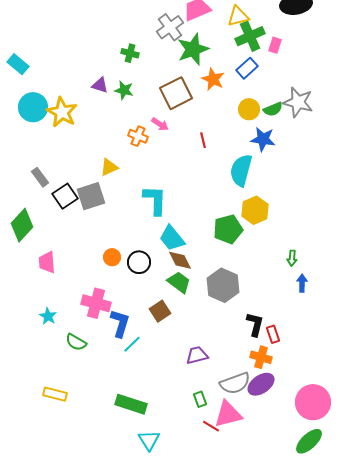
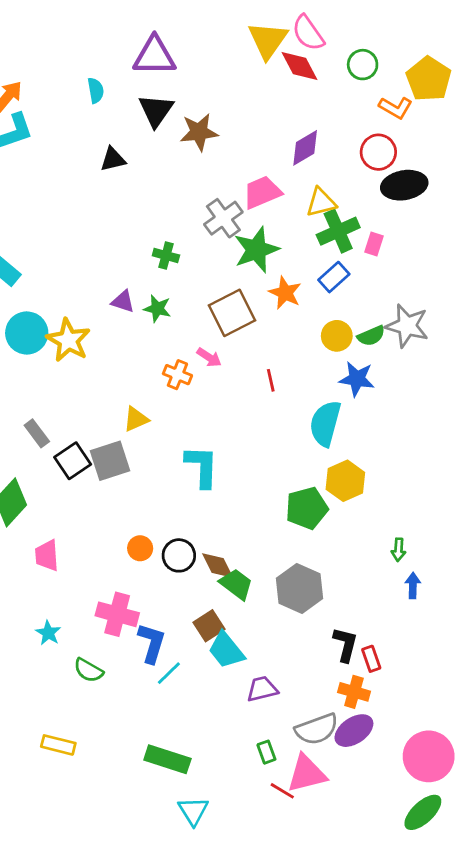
cyan trapezoid: (172, 238) -> (226, 650), moved
brown diamond: (180, 260) -> (218, 566), moved

